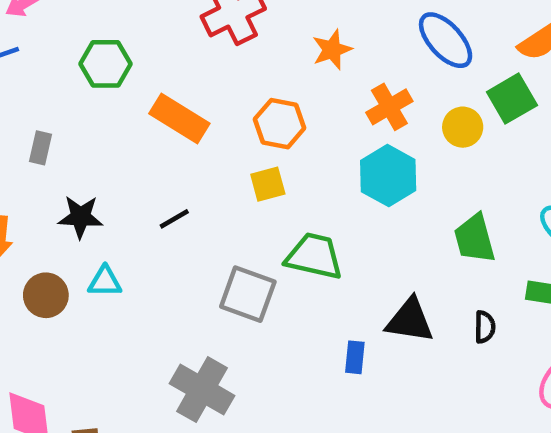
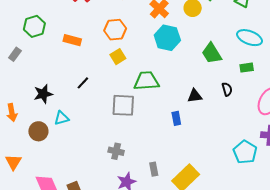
orange rectangle: (179, 119) -> (72, 40), size x0.7
gray rectangle: (40, 148) -> (15, 54), moved, turned 40
black triangle: (410, 320) -> (195, 96), size x0.7
gray cross: (202, 390) -> (116, 151), size x0.6

